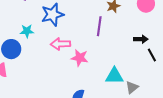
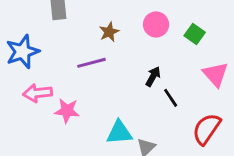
purple line: (99, 26) -> (91, 63), turned 72
black arrow: (141, 39) -> (153, 77), turned -56

